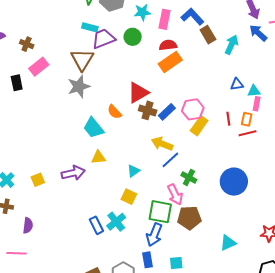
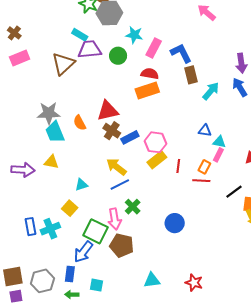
gray star: (79, 86) -> (49, 113), moved
red line: (228, 119) -> (178, 166), moved
blue circle: (234, 182) -> (175, 223), size x0.7

